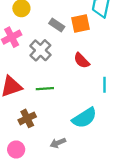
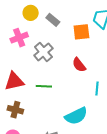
gray rectangle: (57, 25) -> (53, 20), moved
brown cross: (27, 118) -> (15, 110), moved, turned 35

